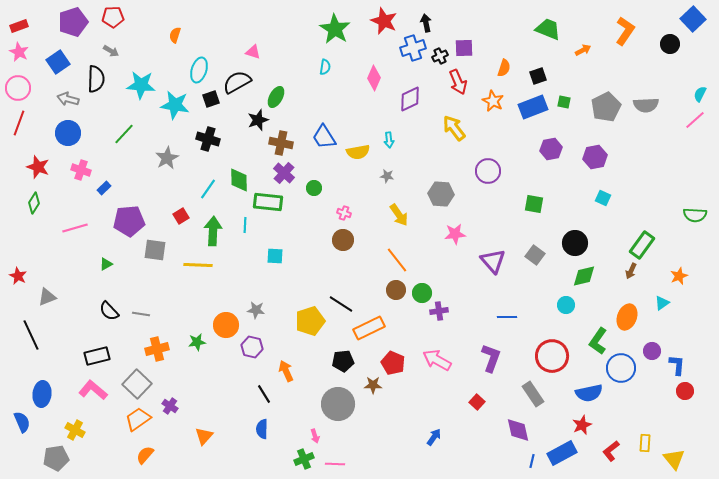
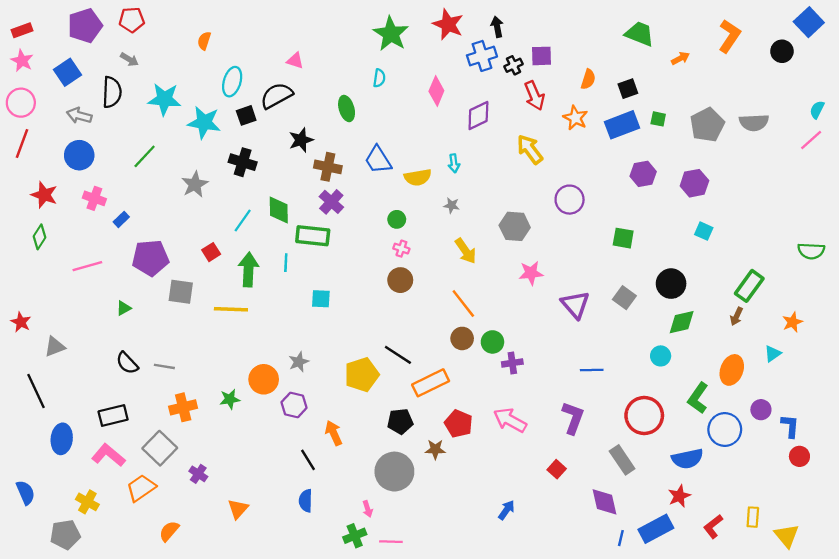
green ellipse: (276, 97) -> (347, 108), moved, turned -45
green circle: (314, 188) -> (397, 219), moved
gray star: (256, 310) -> (299, 362), turned -30
blue ellipse: (42, 394) -> (62, 439), moved
orange trapezoid: (138, 419) -> (141, 488), moved

